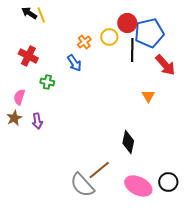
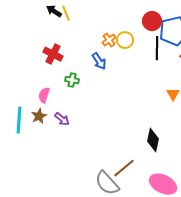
yellow circle: (109, 37) -> (125, 40), moved
purple arrow: (37, 121) -> (62, 119), turned -42

